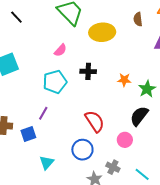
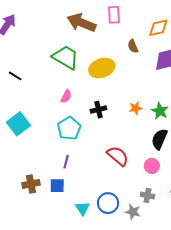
blue square: (28, 134) -> (57, 186), turned 35
blue circle: (82, 150) -> (108, 203), moved

